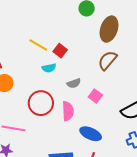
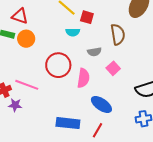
red square: (60, 51) -> (87, 17), turned -32
brown semicircle: (108, 60) -> (118, 35), moved, turned 120

